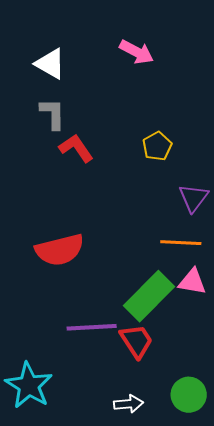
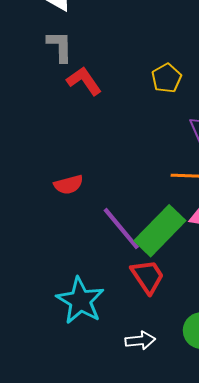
red semicircle: (60, 250) -> (69, 185), size x0.6
purple line: (92, 327) -> (121, 229), moved, turned 54
cyan star: (29, 385) -> (80, 301), moved

